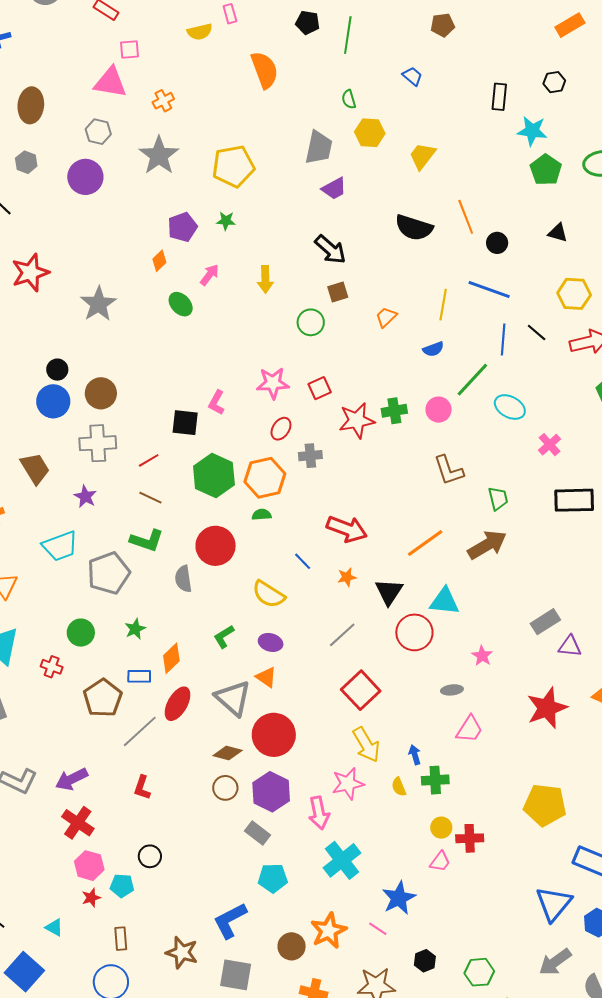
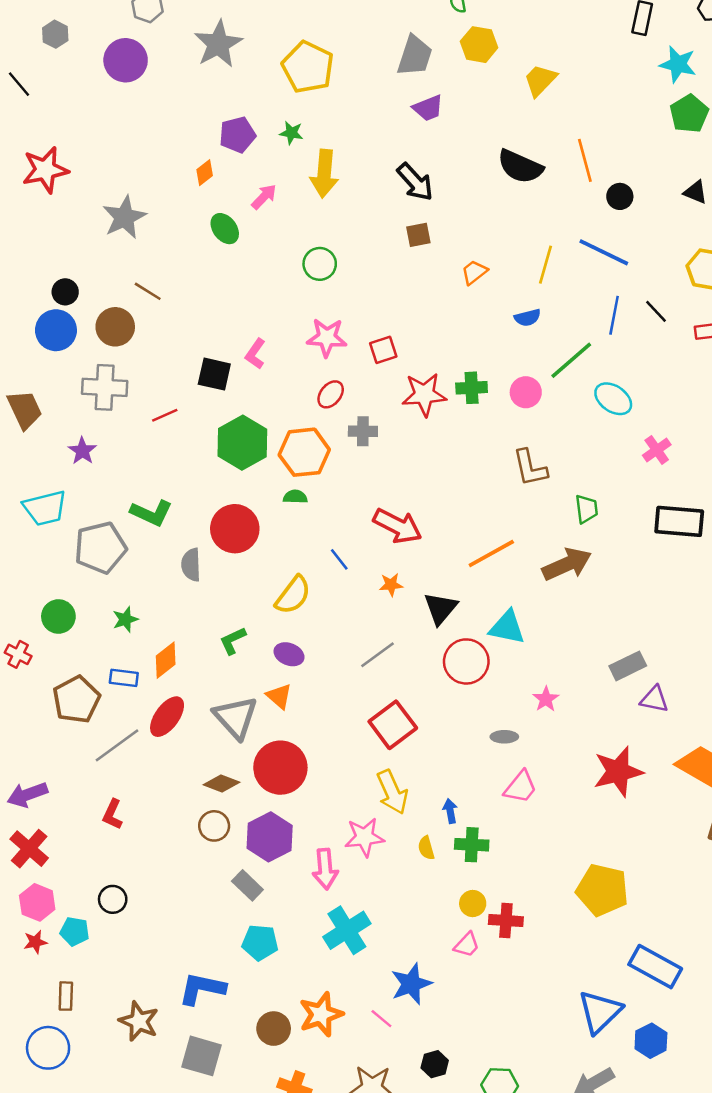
yellow pentagon: (233, 166) -> (308, 67), turned 30
yellow arrow: (265, 279) -> (324, 174), moved, size x1.4
green circle: (311, 322) -> (320, 264), moved
brown line: (150, 498) -> (148, 291), moved
yellow semicircle: (269, 594) -> (293, 595), turned -92
blue L-shape: (230, 920) -> (202, 989), turned 33

